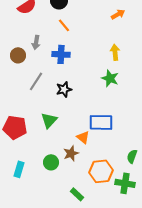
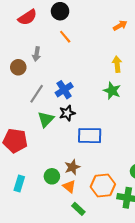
blue cross: (61, 54) -> (64, 90), moved, turned -36
black star: (64, 89) -> (67, 113), moved
green triangle: (49, 120) -> (46, 119), moved
blue rectangle: (101, 122) -> (90, 136), moved
orange triangle: (83, 137) -> (69, 186), moved

